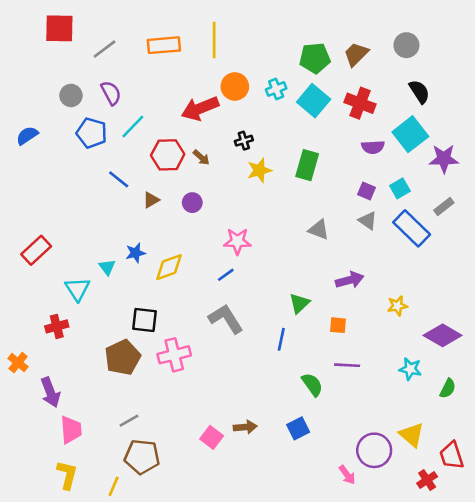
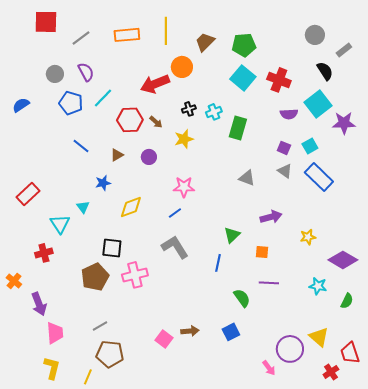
brown trapezoid: (356, 54) -> (205, 42), moved
cyan cross: (276, 89) -> (214, 112), moved
yellow star: (259, 170) -> (184, 139), moved
blue line: (119, 179) -> (81, 146), moved
gray rectangle: (444, 206) -> (344, 50), moved
blue star: (135, 253) -> (103, 183), moved

